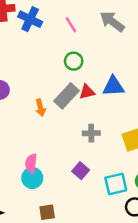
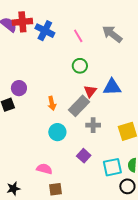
red triangle: (87, 92) -> (90, 91), turned -40
gray rectangle: (66, 96) -> (79, 106), moved
pink semicircle: (31, 163) -> (44, 169), moved, turned 98
cyan circle: (32, 178) -> (57, 132), moved

